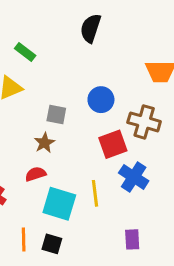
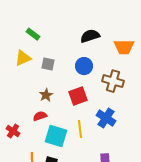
black semicircle: (91, 28) -> (90, 36), moved, turned 54
gray square: (56, 115) -> (48, 64), moved
red square: (113, 144) -> (78, 96), moved

